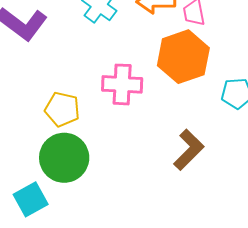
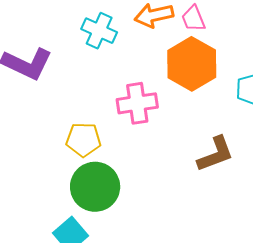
brown L-shape: (189, 150) -> (215, 154), turned 36

